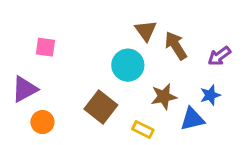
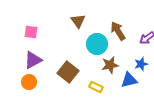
brown triangle: (146, 31) -> (78, 21), moved
cyan circle: (128, 65) -> (97, 44), moved
purple triangle: (24, 89) -> (33, 60), moved

